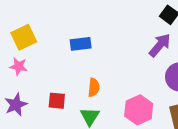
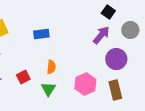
red square: (57, 101) -> (23, 77), turned -32

